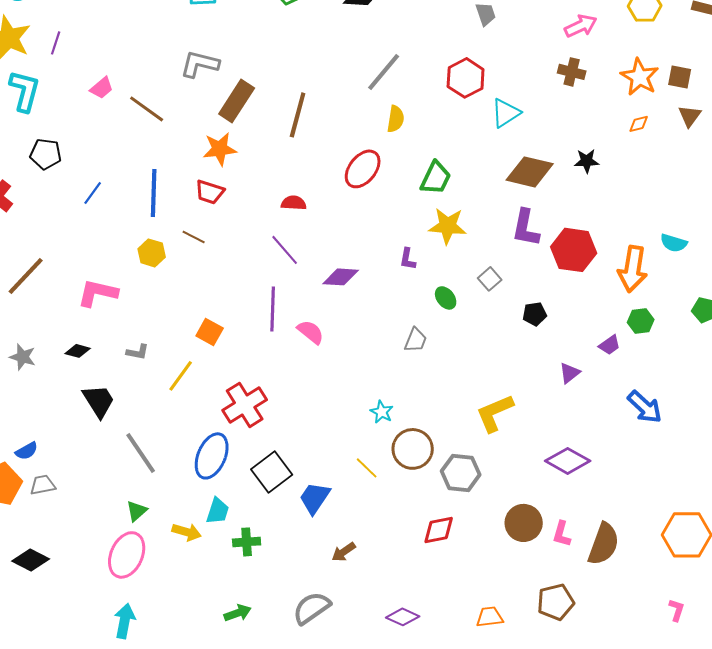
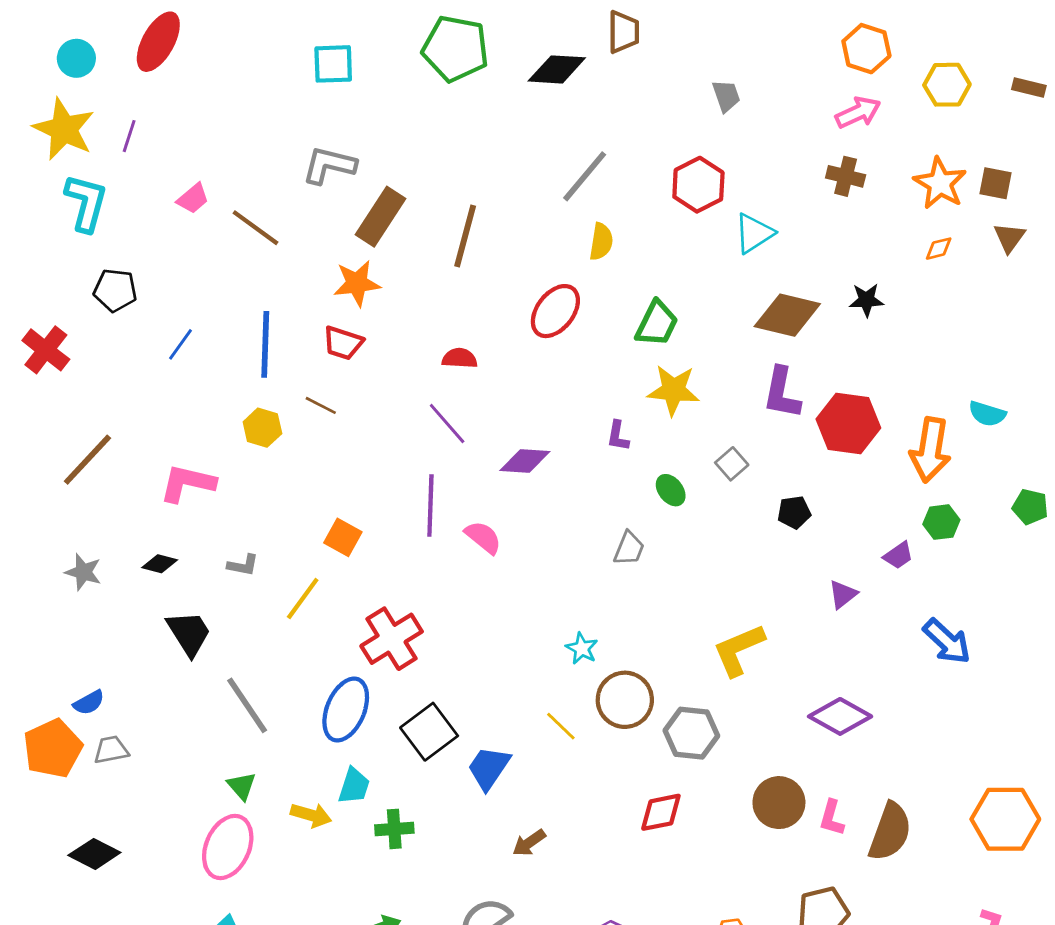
green triangle: (137, 511) -> (242, 786), turned -30

